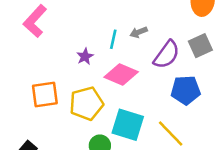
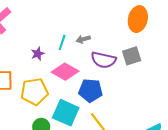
purple semicircle: (167, 55) -> (103, 60), turned 60
blue pentagon: (186, 90) -> (90, 90), moved

